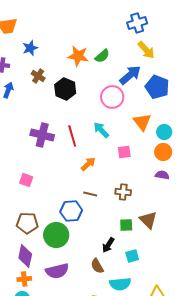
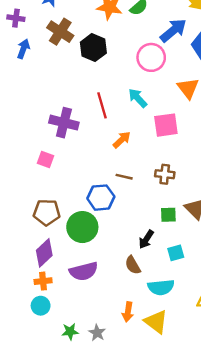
brown cross: (38, 76) -> (60, 32), size x1.5
purple cross: (42, 135) -> (64, 123), moved
pink square: (124, 152) -> (166, 125), size x1.5
purple diamond: (25, 256) -> (44, 253), turned 35

